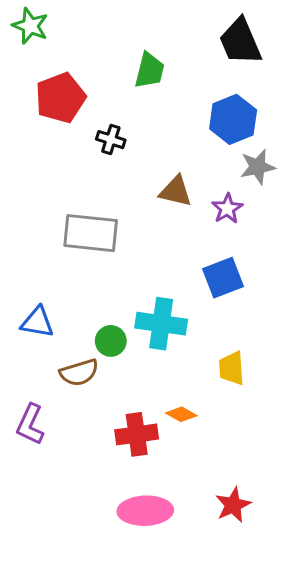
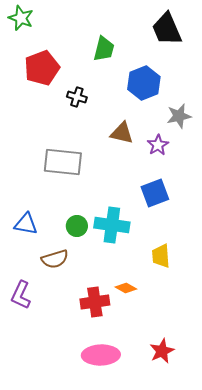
blue hexagon: (233, 119) -> (144, 83), moved
green circle: (111, 341) -> (77, 226), moved

